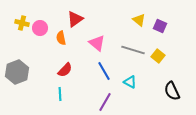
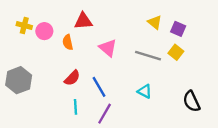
red triangle: (75, 19) -> (83, 21), turned 30
yellow square: (158, 56) -> (176, 52), moved
blue line: (104, 71) -> (99, 87), moved
cyan line: (60, 94) -> (76, 107), moved
purple line: (105, 102) -> (105, 114), moved

